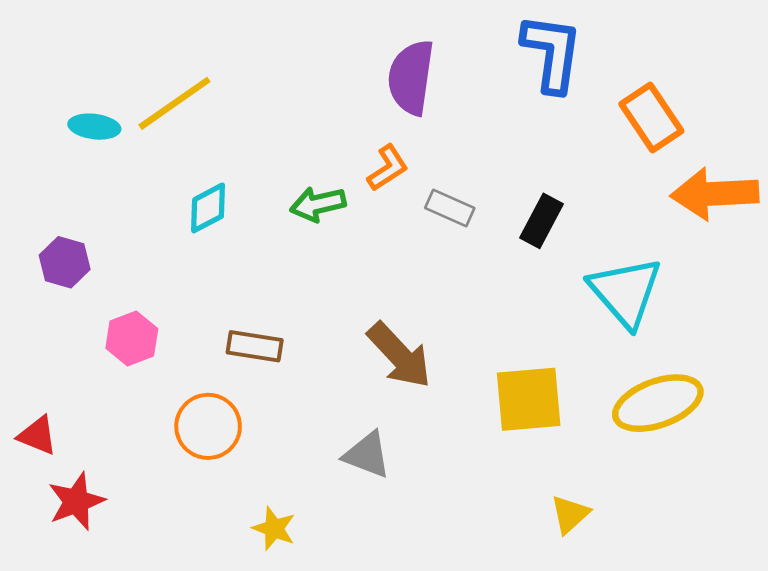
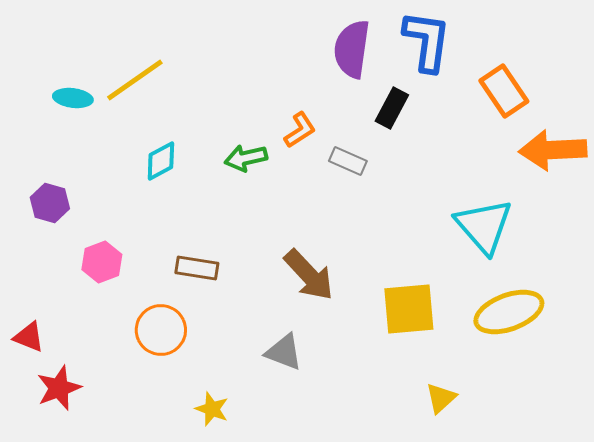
purple semicircle: (411, 77) -> (352, 49), moved
black rectangle: (542, 221) -> (392, 108), moved

